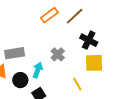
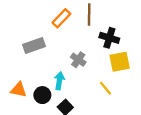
brown line: (75, 16) -> (89, 14), turned -36
gray rectangle: (15, 53) -> (34, 45), moved

